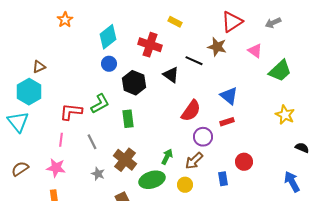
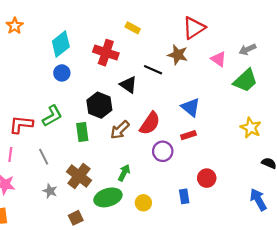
gray arrow: (273, 23) -> (247, 49), moved
black hexagon: (134, 83) -> (99, 105), moved
brown arrow: (194, 161) -> (120, 130), moved

